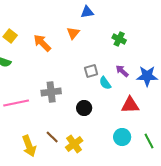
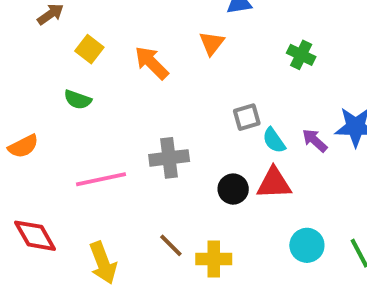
purple arrow: (122, 71) -> (315, 140), moved
red triangle: (130, 105) -> (274, 183), moved
yellow cross: (74, 144) -> (214, 259), turned 36
yellow arrow: (29, 146) -> (103, 263), moved

